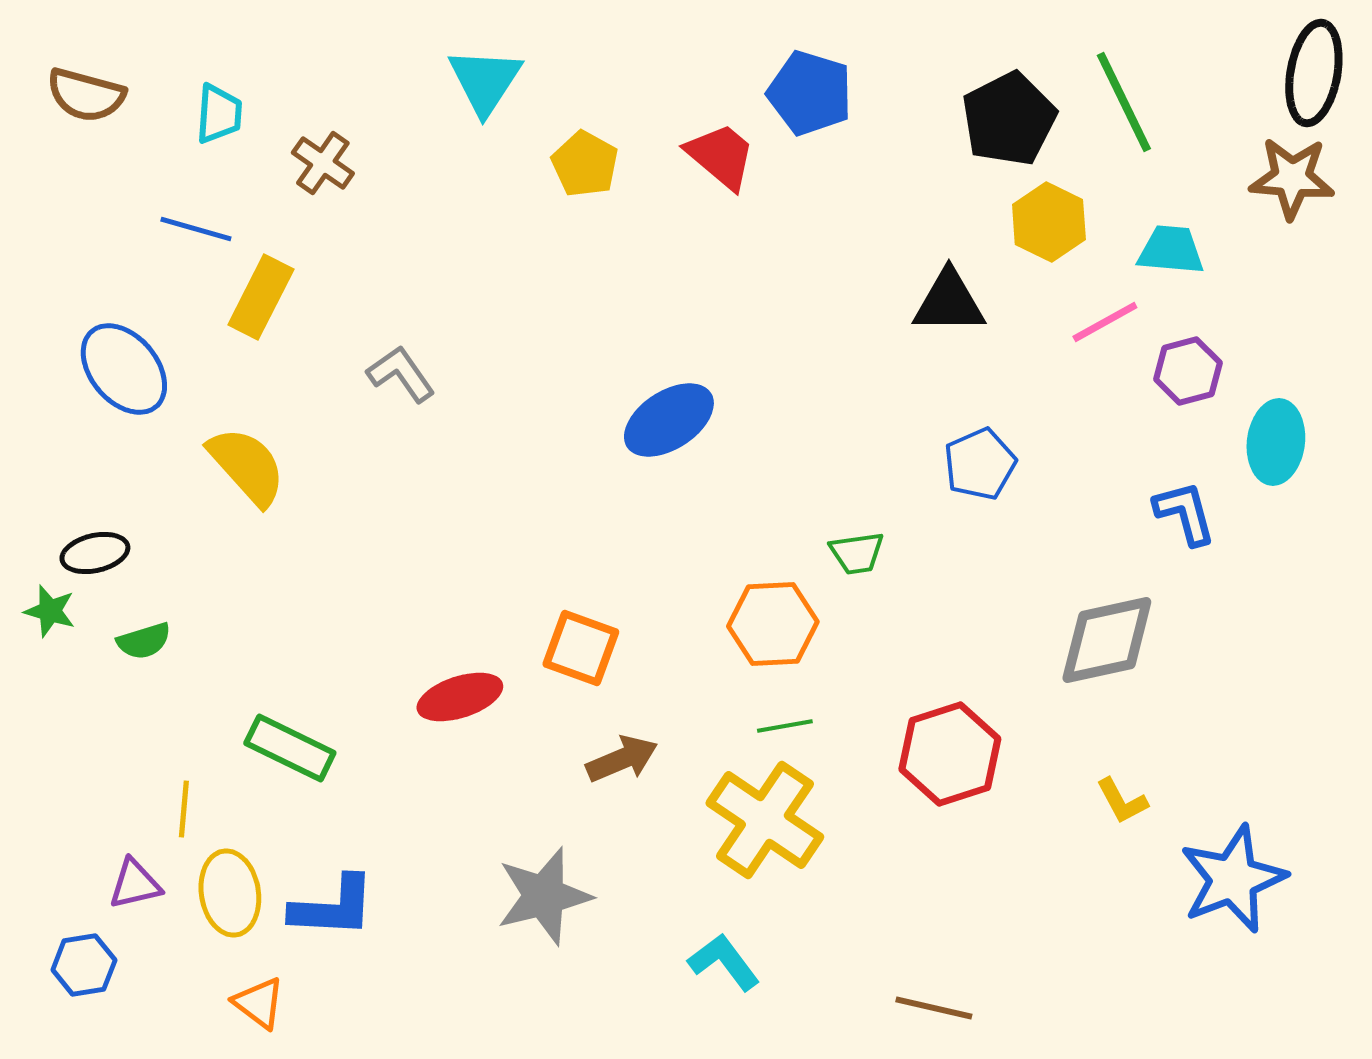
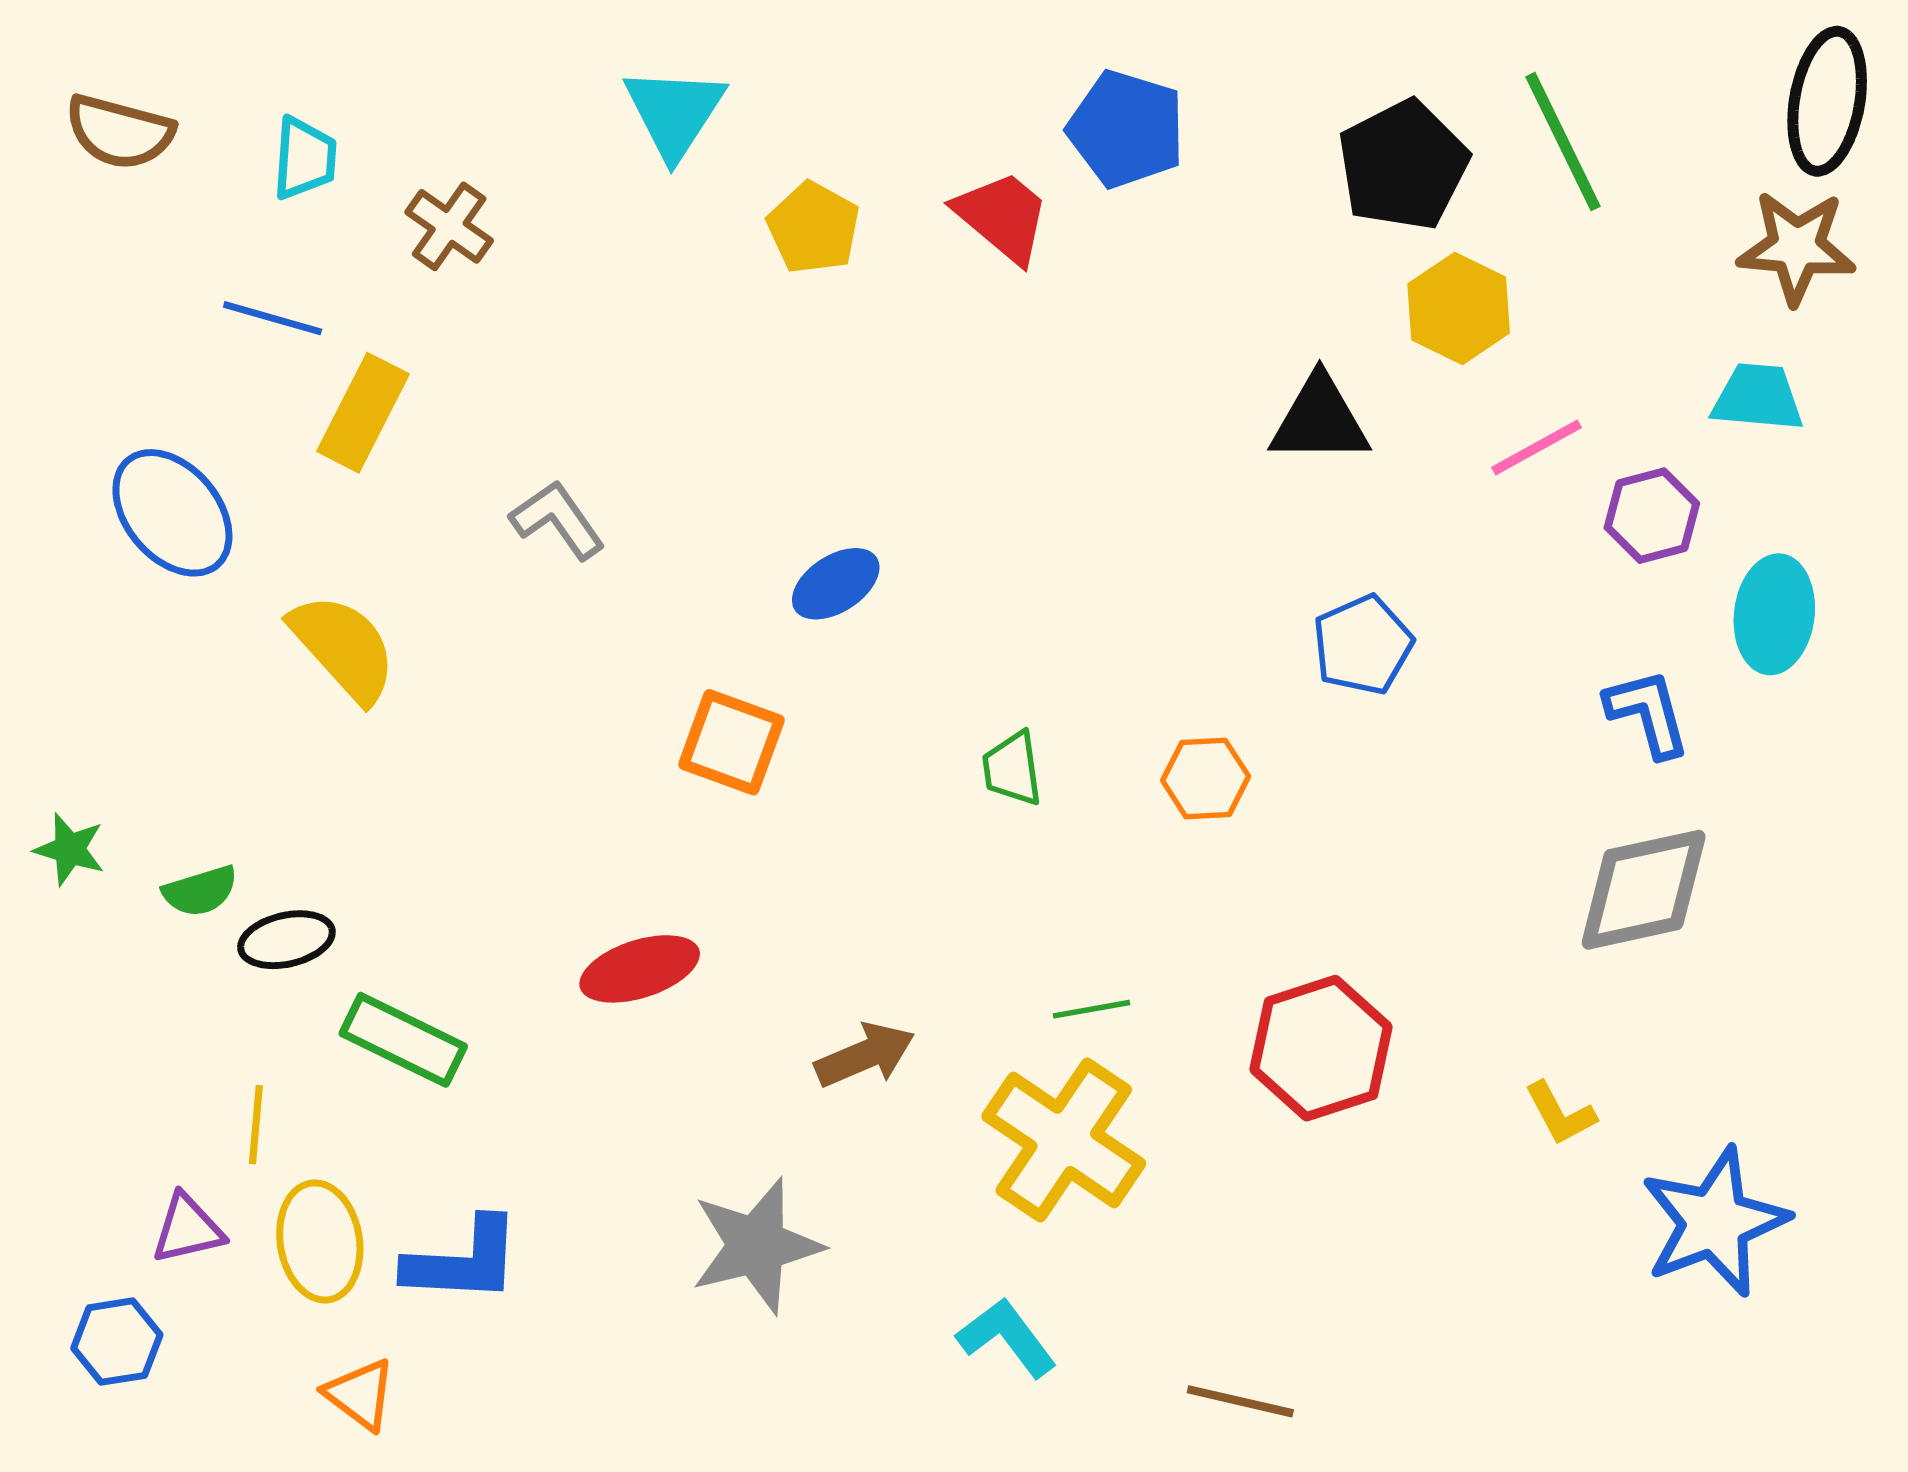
cyan trapezoid: (1171, 250) -> (1758, 397), moved
blue ellipse: (669, 420) -> (836, 584), moved, size x0.7
black ellipse: (95, 553) -> (286, 940), moved
green trapezoid: (857, 553) -> (1012, 769), moved, turned 90
orange hexagon: (773, 624) -> (1206, 778), moved, size x0.7
gray diamond: (1107, 640) -> (1644, 890), moved
orange square: (581, 648) -> (731, 742), moved
brown line: (934, 1008) -> (1240, 1401), moved

